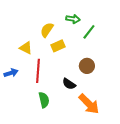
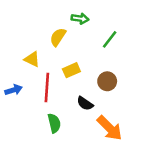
green arrow: (73, 19) -> (80, 18), moved
yellow rectangle: (58, 46) -> (71, 70), moved

